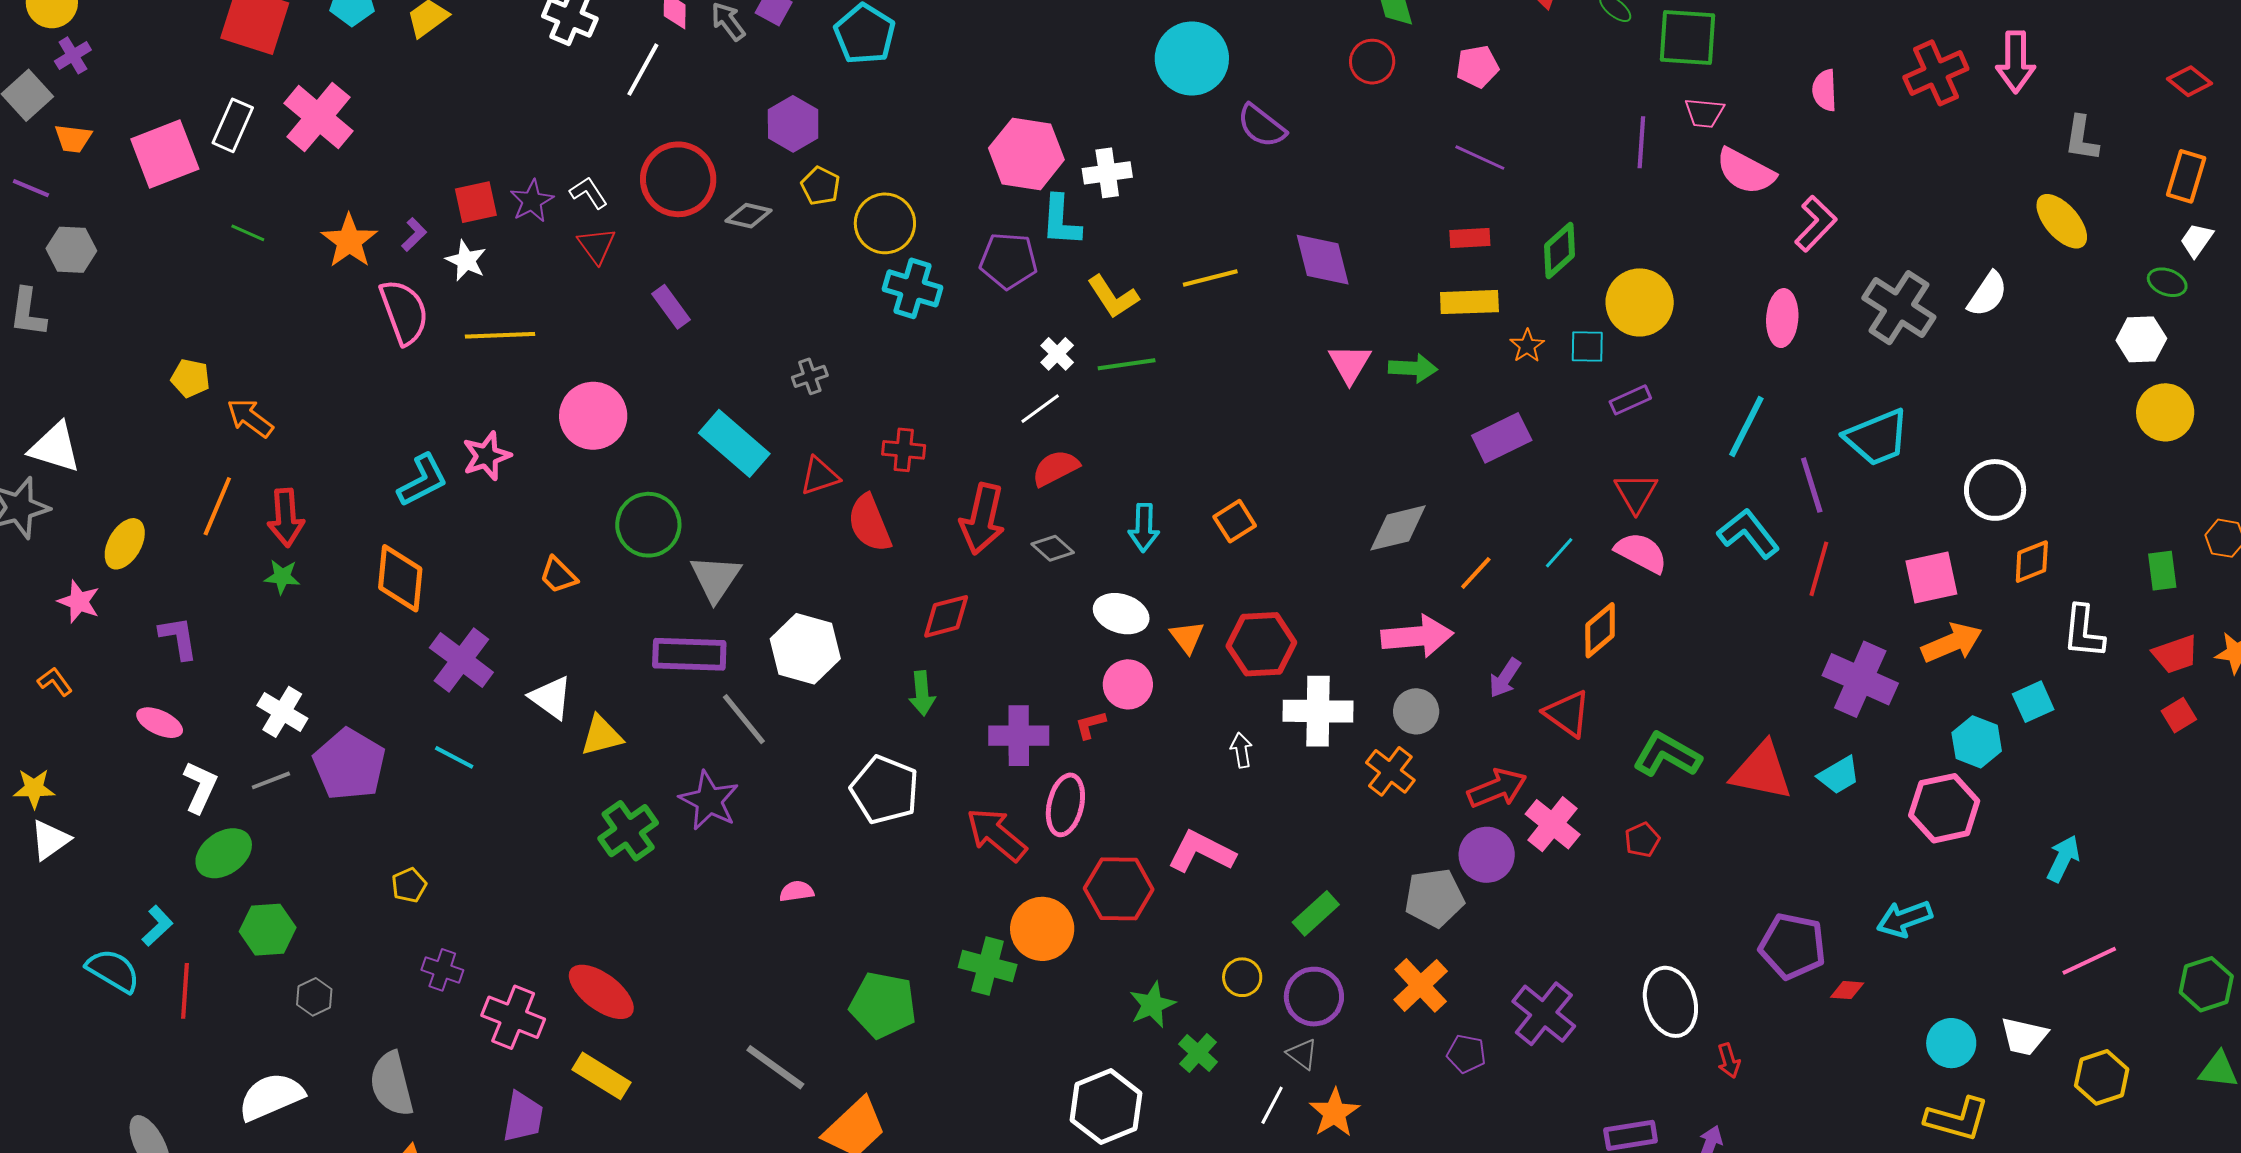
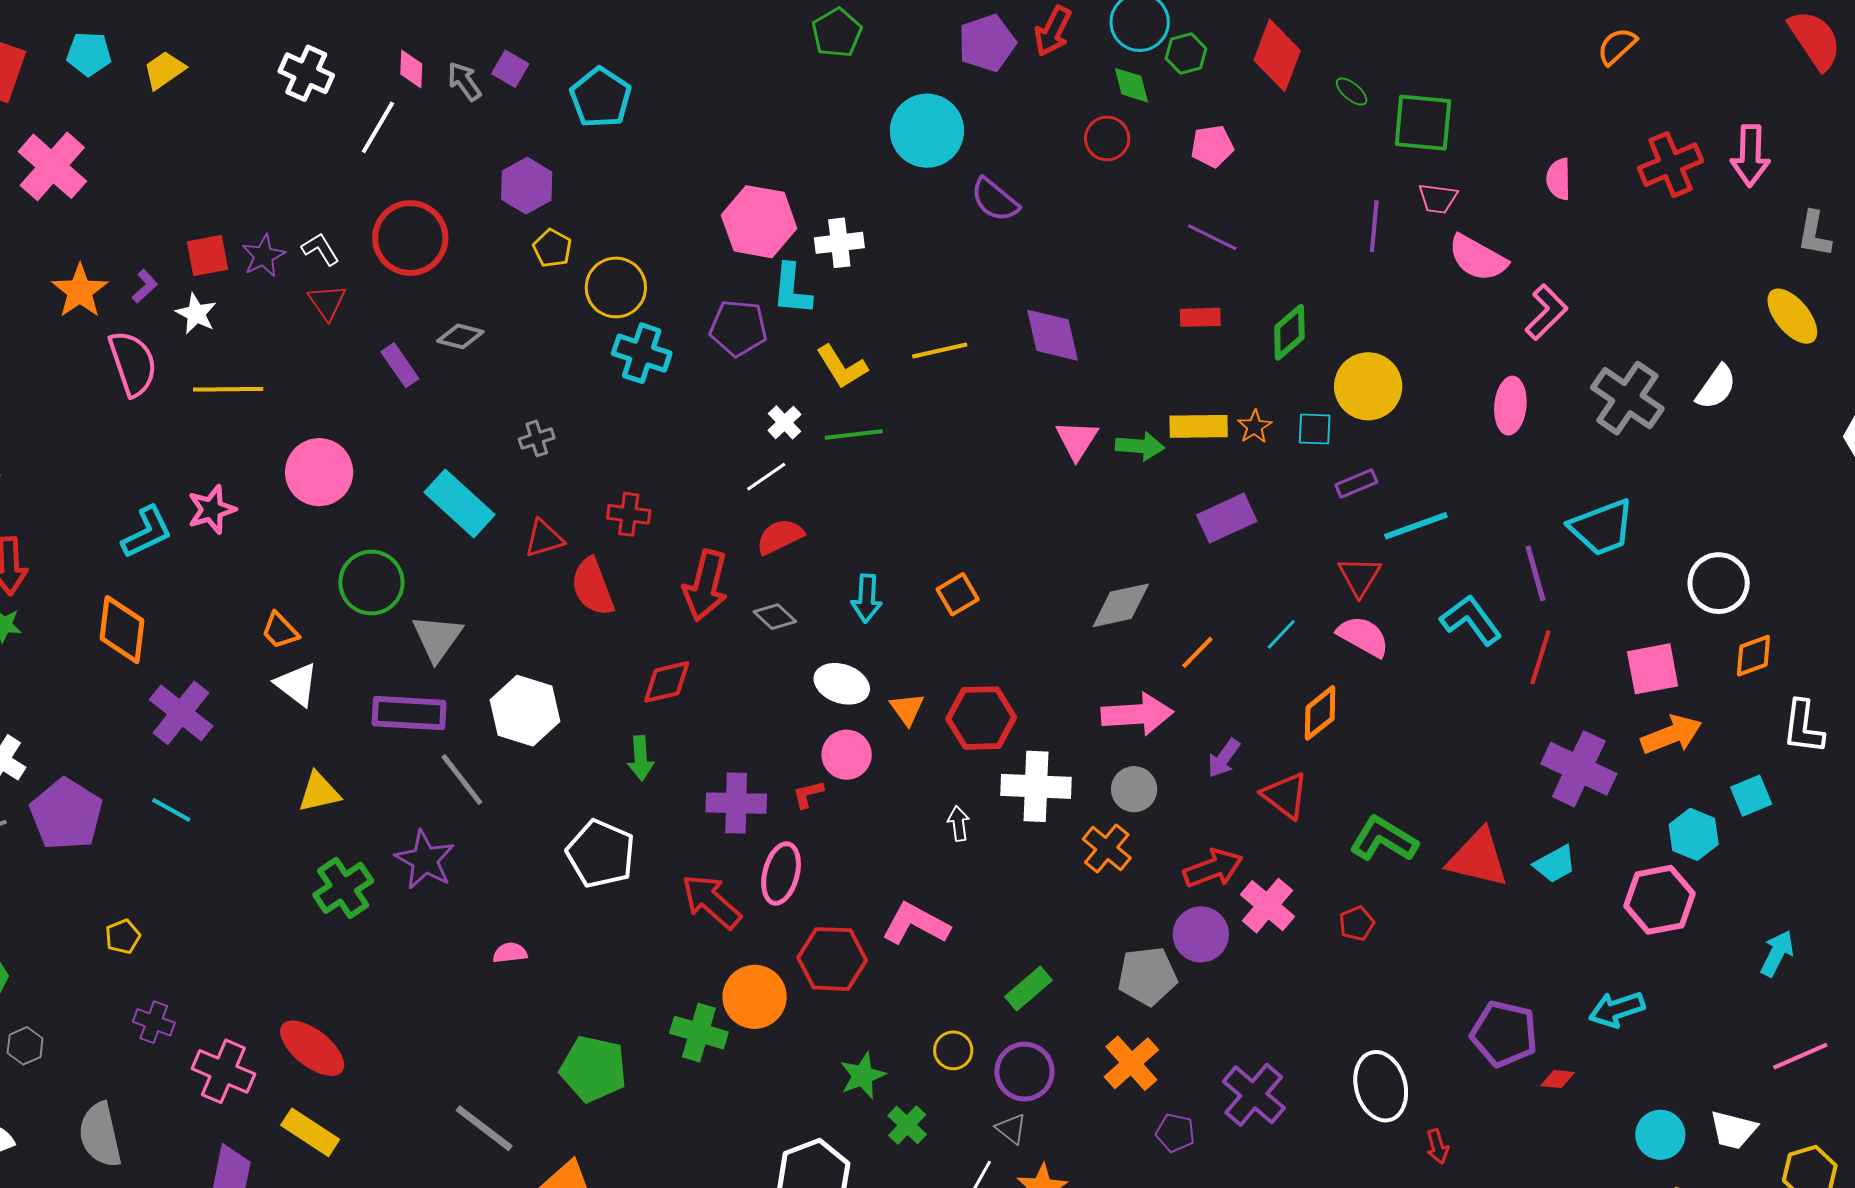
gray diamond: (749, 216) -> (460, 336), moved
yellow rectangle: (1469, 302) -> (1199, 426), moved
cyan line: (1746, 426) -> (1416, 526), moved, turned 42
white triangle: (551, 698) -> (297, 684), moved

